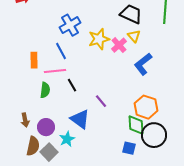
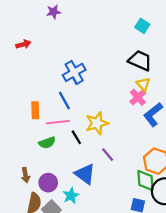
yellow star: (99, 39) -> (97, 123), moved
pink cross: (119, 45) -> (138, 97), moved
green semicircle: (45, 90) -> (47, 143), turned 63

